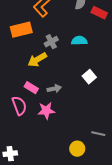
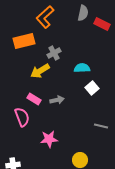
cyan semicircle: (79, 41) -> (82, 68), moved
pink star: (46, 111) -> (49, 139), moved
gray line: (98, 134) -> (101, 126), moved

